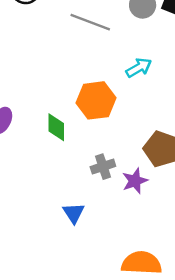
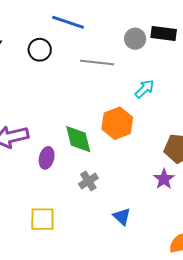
green diamond: (56, 127) -> (78, 139), moved, size x1.4
gray cross: (103, 167) -> (88, 181), moved

